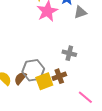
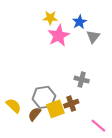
gray triangle: (80, 12) -> (93, 37), turned -32
brown semicircle: (20, 78) -> (35, 114), moved

